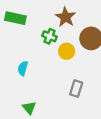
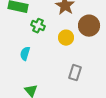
green cross: (49, 36) -> (38, 26), moved

